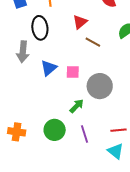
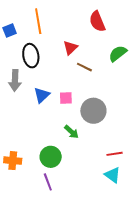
green arrow: (77, 106) -> (71, 132), turned 91
purple line: (85, 134) -> (48, 182), moved

